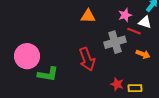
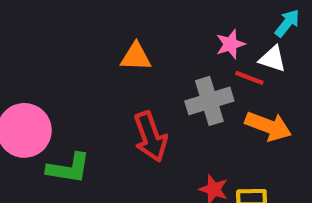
orange triangle: (88, 16) -> (136, 57), moved
orange arrow: (143, 54) -> (268, 126), size x1.5

